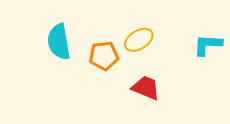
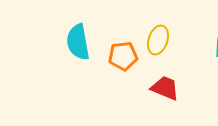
yellow ellipse: (139, 40) -> (158, 40), turned -40

